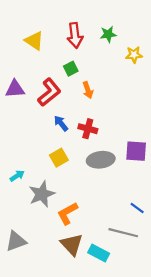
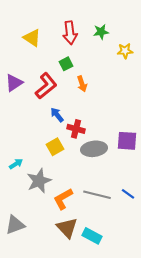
purple triangle: (15, 89) -> (14, 83), turned -30
red cross: (88, 129) -> (76, 129), moved
gray line: (123, 233) -> (97, 195), moved

